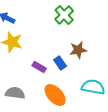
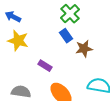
blue rectangle: (60, 63) -> (66, 36), moved

